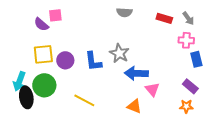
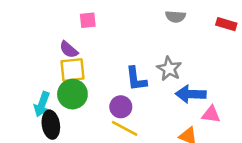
purple semicircle: (41, 24) -> (69, 50), moved
purple circle: (65, 60) -> (121, 107), moved
green circle: (44, 85) -> (72, 94), moved
pink triangle: (152, 89) -> (211, 114), turned -42

